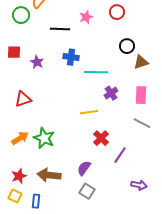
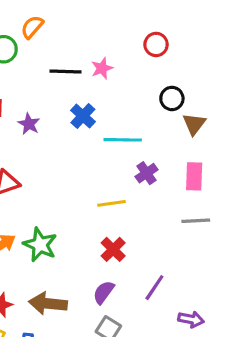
pink star: (86, 17) -> (102, 68), moved
blue cross: (71, 57) -> (83, 116), turned 35
brown triangle: (141, 62) -> (194, 124), turned -35
gray line: (142, 123) -> (196, 221), turned -30
red cross: (101, 138) -> (113, 249), moved
purple line: (120, 155) -> (154, 288), moved

